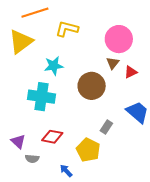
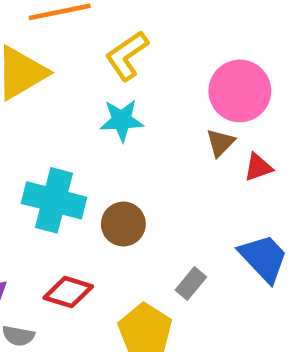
yellow L-shape: (67, 29) -> (127, 56), turned -55
cyan star: (54, 66) -> (122, 120), moved
brown circle: (92, 86) -> (123, 224), moved, size x0.7

